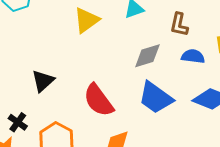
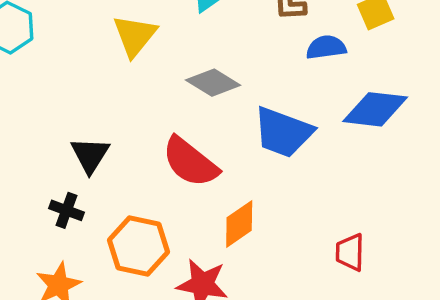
gray diamond: (147, 56) -> (213, 83), moved, turned 64
black cross: (18, 122) -> (66, 210), moved

